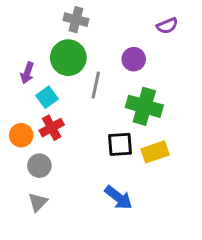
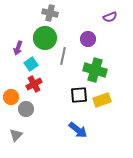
orange circle: (21, 135) -> (11, 97), moved
gray triangle: (38, 202) -> (16, 135), moved

